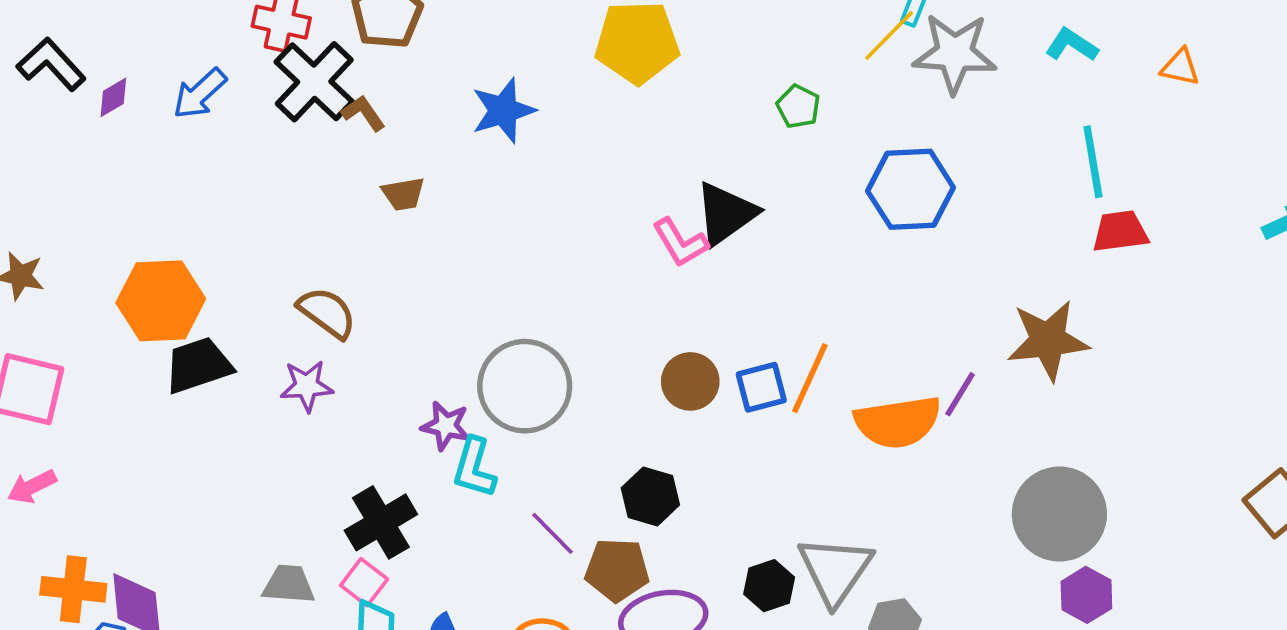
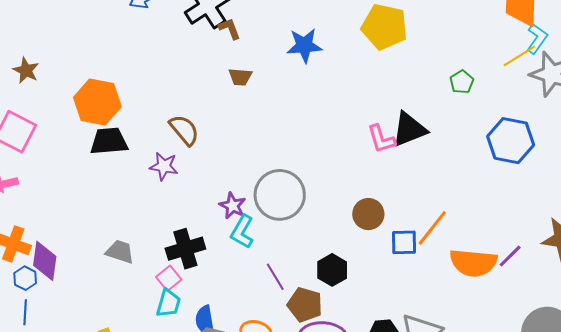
blue square: (761, 387) -> (404, 242), moved
gray trapezoid: (289, 584) -> (120, 252), moved

